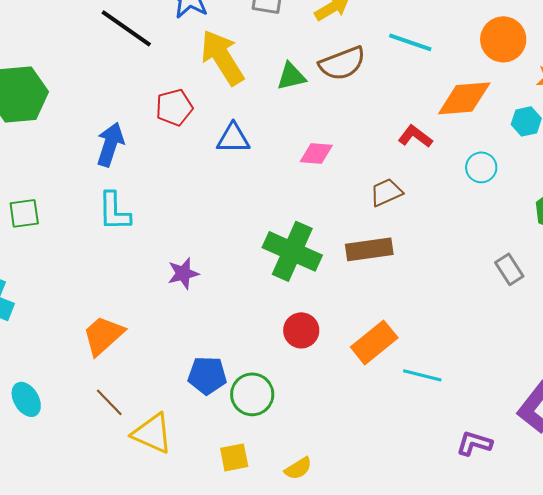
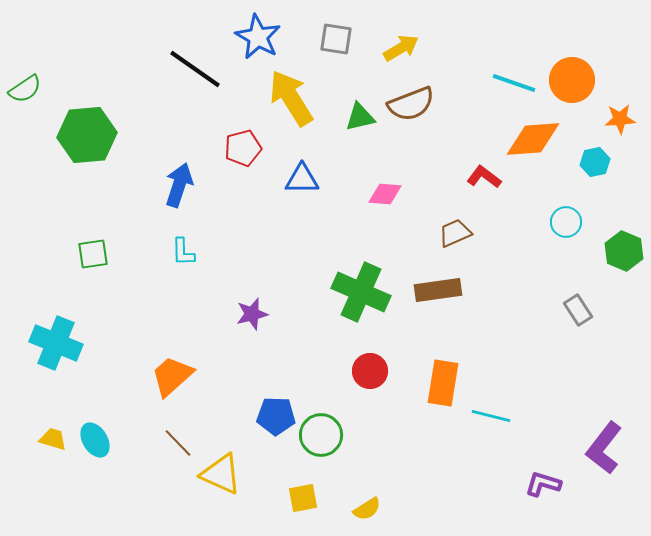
cyan line: (410, 42) -> (514, 83), moved
cyan circle: (481, 167) -> (566, 222), moved
cyan L-shape: (114, 211) -> (183, 252), size x0.7
orange rectangle: (374, 342) -> (443, 383), turned -42

